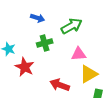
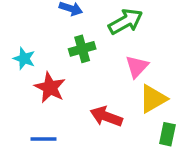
pink triangle: (79, 54) -> (137, 67), turned -42

